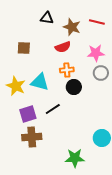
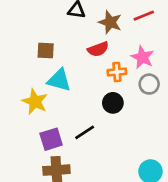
red line: (97, 22) -> (144, 16), turned -35
pink star: (96, 53) -> (142, 57), turned 30
orange cross: (67, 70) -> (117, 72), moved
cyan triangle: (40, 82) -> (59, 80), moved

